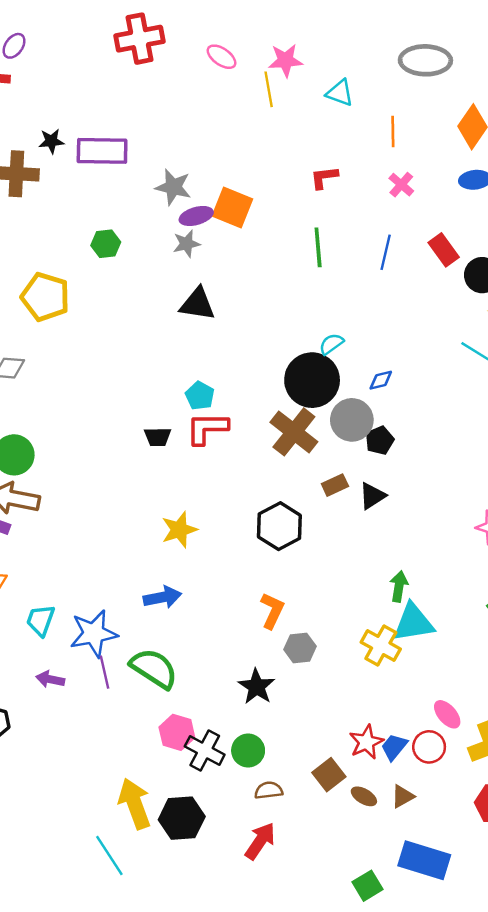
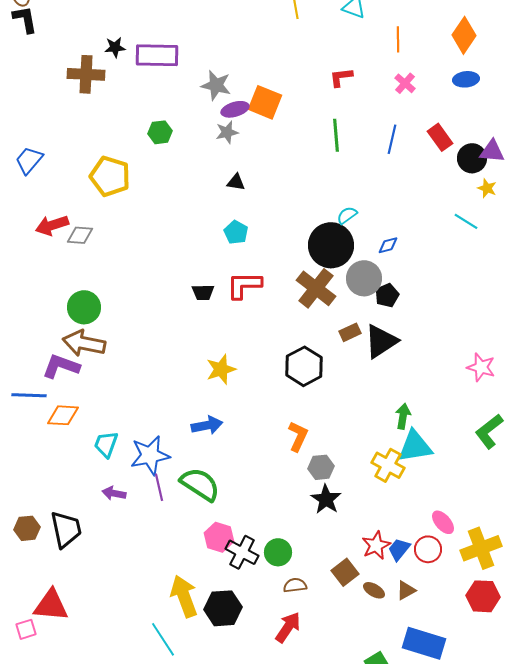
black triangle: (197, 304) -> (236, 182), size x0.6
cyan pentagon: (200, 396) -> (236, 232), moved
black triangle: (372, 496) -> (381, 341), size x1.5
black star: (257, 687) -> (326, 499), moved

